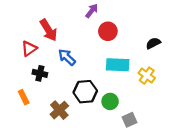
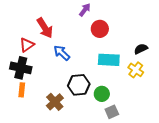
black semicircle: (153, 43) -> (141, 49), moved
black cross: (40, 73) -> (21, 68), moved, size x1.5
orange rectangle: (24, 97) -> (22, 90), turned 32
gray square: (129, 120) -> (112, 112), moved

